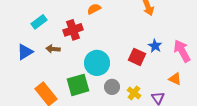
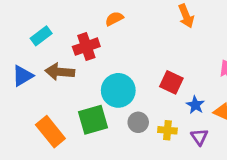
blue star: (155, 46) -> (195, 105), moved
brown arrow: (53, 49) -> (60, 72), size x1.5
yellow cross: (134, 93) -> (167, 130), turned -32

